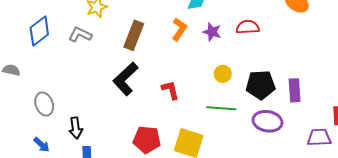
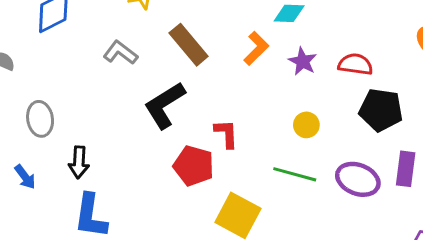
gray L-shape: (80, 35) -> (120, 53), moved
brown rectangle: (134, 35) -> (189, 45), turned -72
black pentagon: (261, 85) -> (381, 110), moved
purple ellipse: (267, 121) -> (358, 179), moved
red pentagon: (147, 140) -> (194, 166), moved

